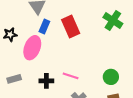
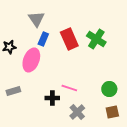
green cross: (113, 20) -> (96, 39), moved
black cross: (46, 81) -> (52, 98), moved

